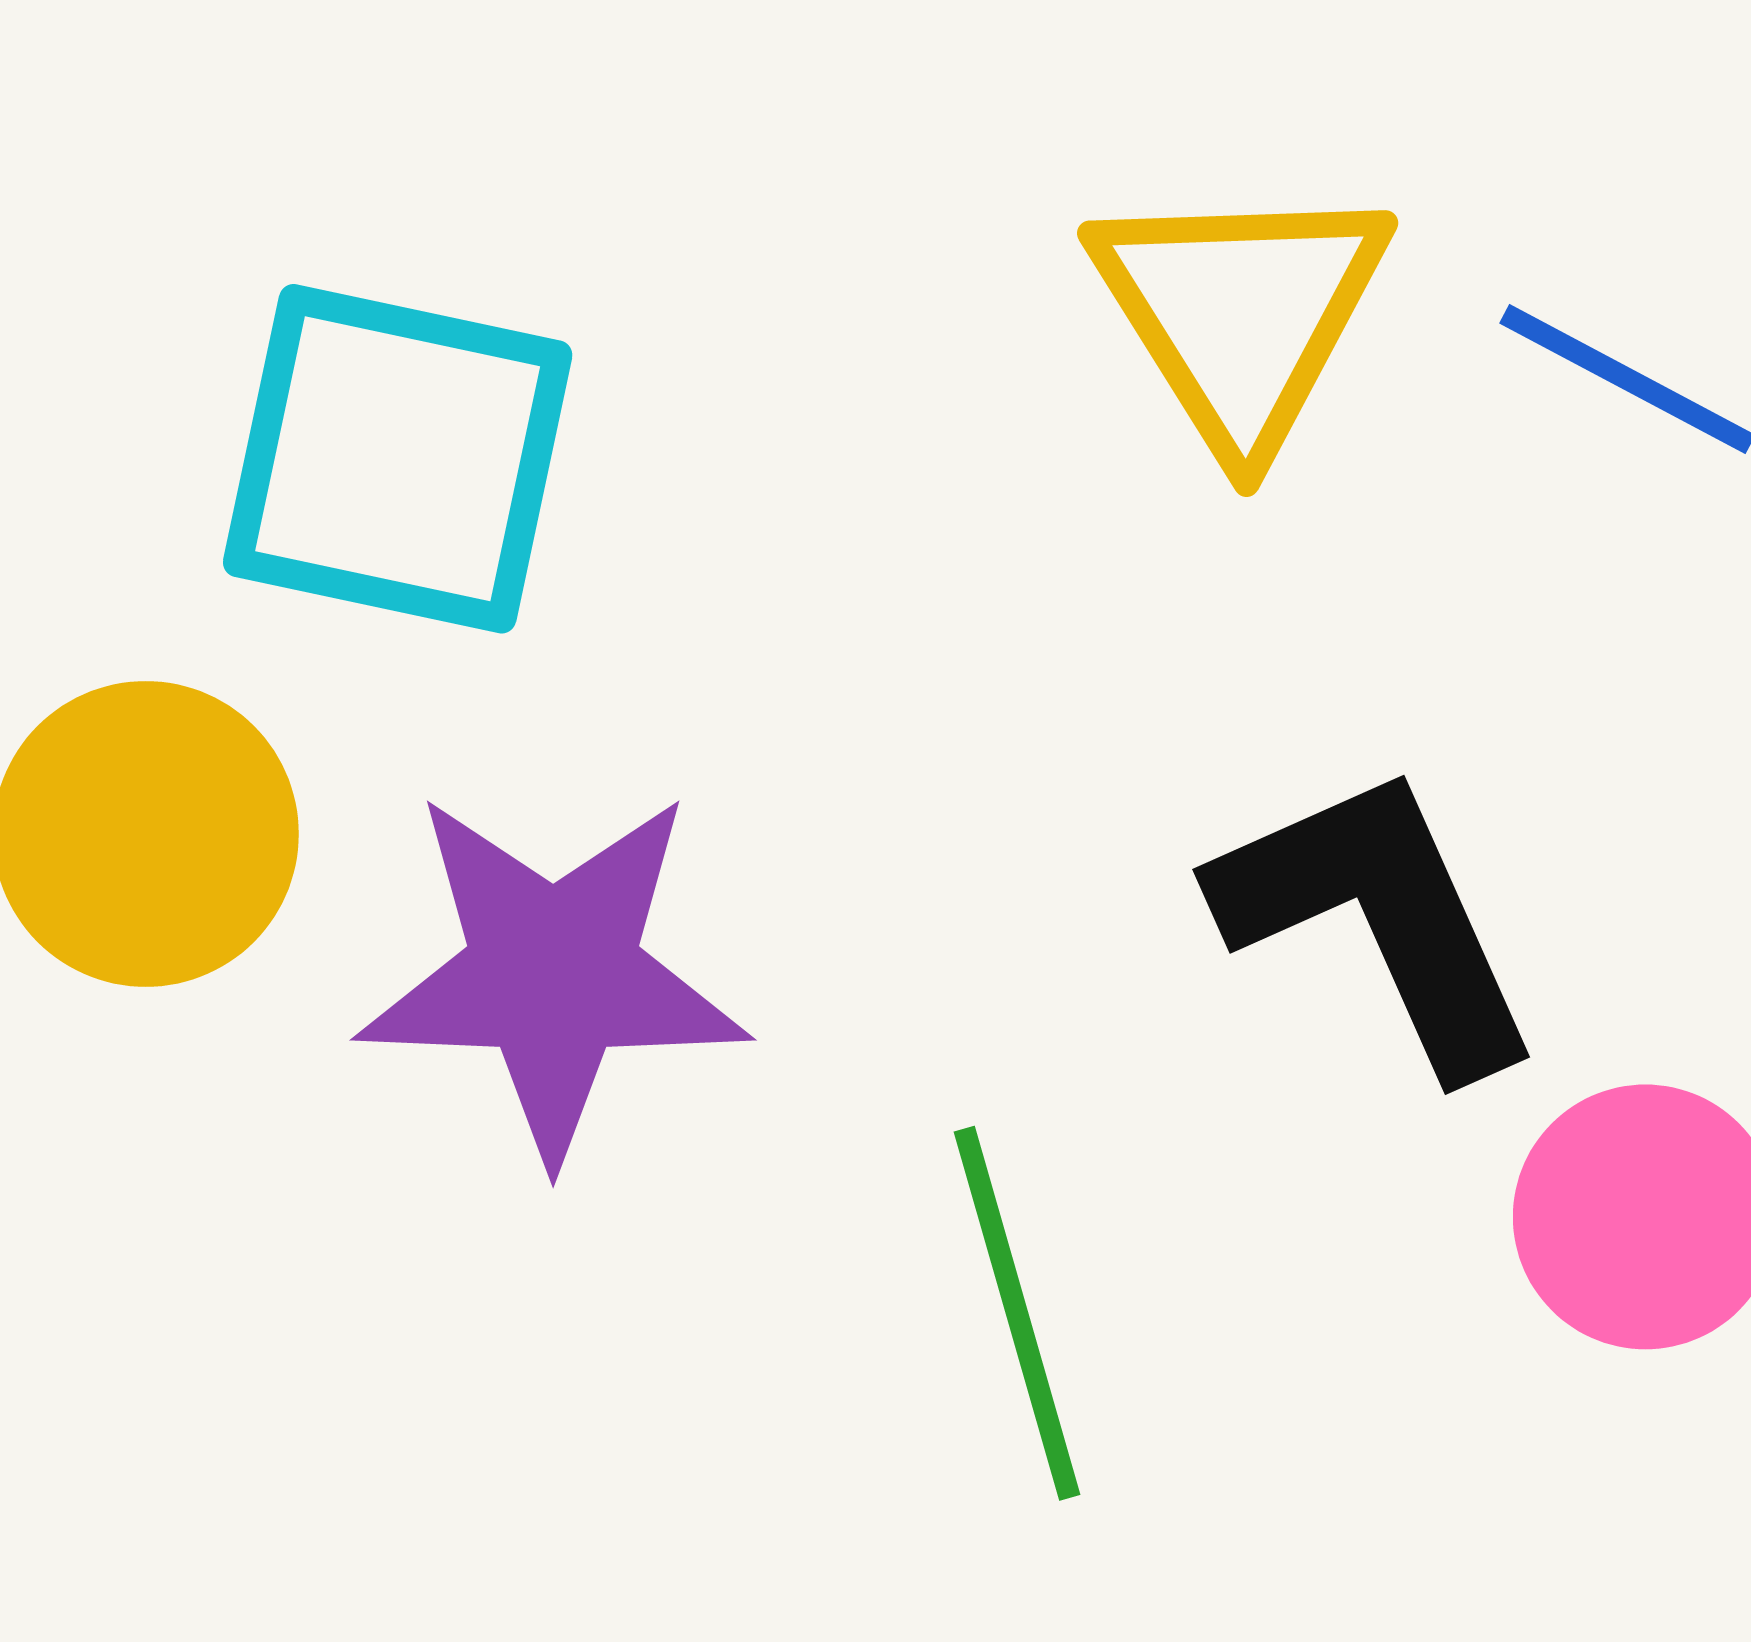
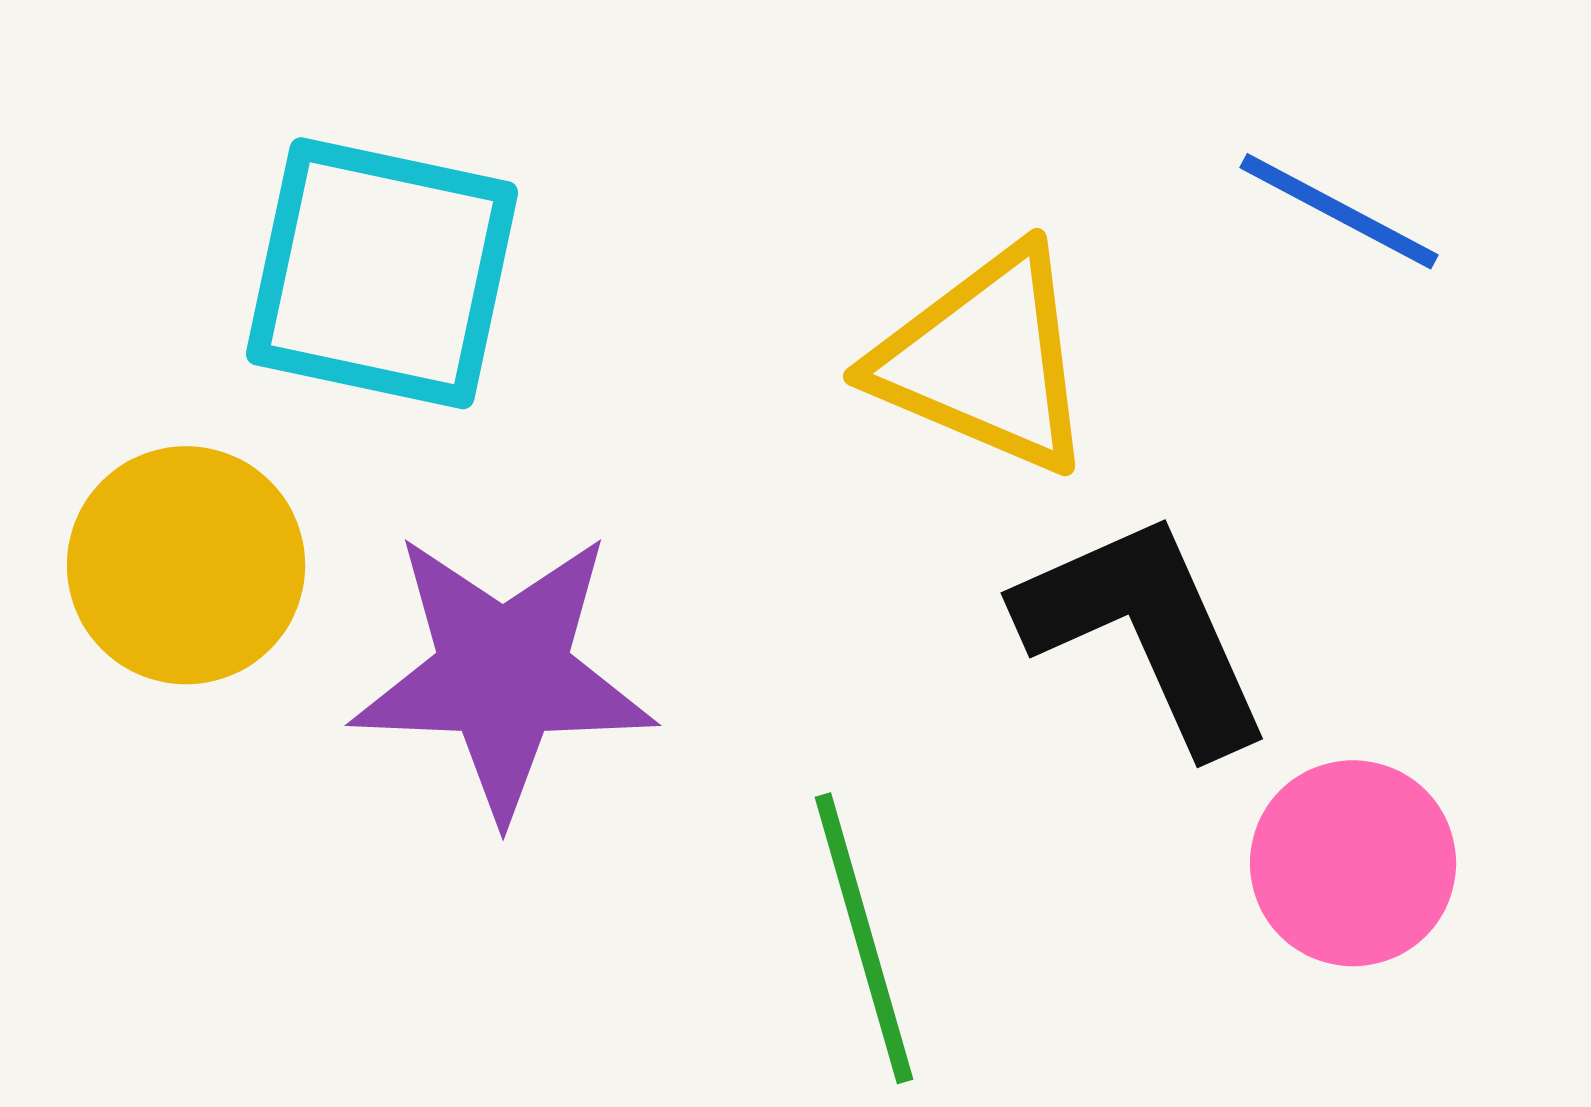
yellow triangle: (1241, 314) -> (985, 360), moved, turned -35

